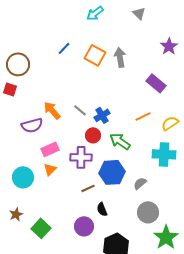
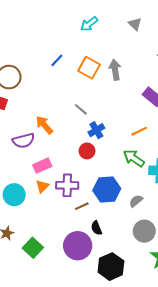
gray line: (80, 110) -> (81, 109), moved
green arrow: (120, 141) -> (134, 158), moved
purple cross: (81, 157) -> (67, 185), moved
purple circle: (84, 226) -> (78, 246), size x1.4

